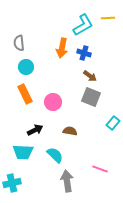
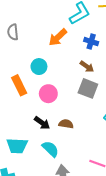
orange arrow: (62, 48) -> (58, 37), turned 36
blue cross: (84, 53) -> (91, 42), moved
cyan circle: (26, 67) -> (39, 67), moved
black arrow: (35, 130) -> (42, 123), moved, turned 63

